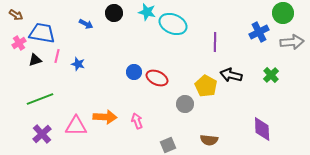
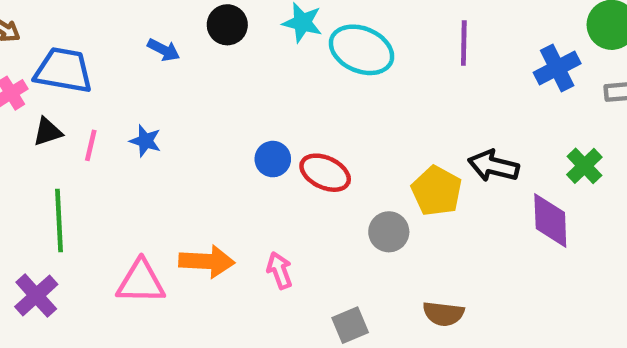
purple line: (215, 42) -> (464, 43), moved
pink line: (57, 56) -> (91, 145), moved
green line: (40, 99) -> (59, 220), turned -72
purple diamond: (262, 129) -> (550, 220), moved
purple cross: (42, 134) -> (36, 296), moved

